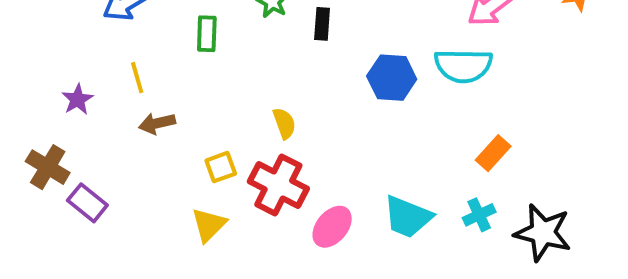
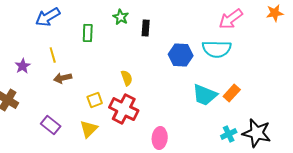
purple rectangle: (87, 203) -> (51, 125), moved
cyan cross: (479, 215) -> (229, 134), moved
cyan trapezoid: (408, 217) -> (205, 95), moved
pink ellipse: (332, 227) -> (160, 138), moved, turned -35

